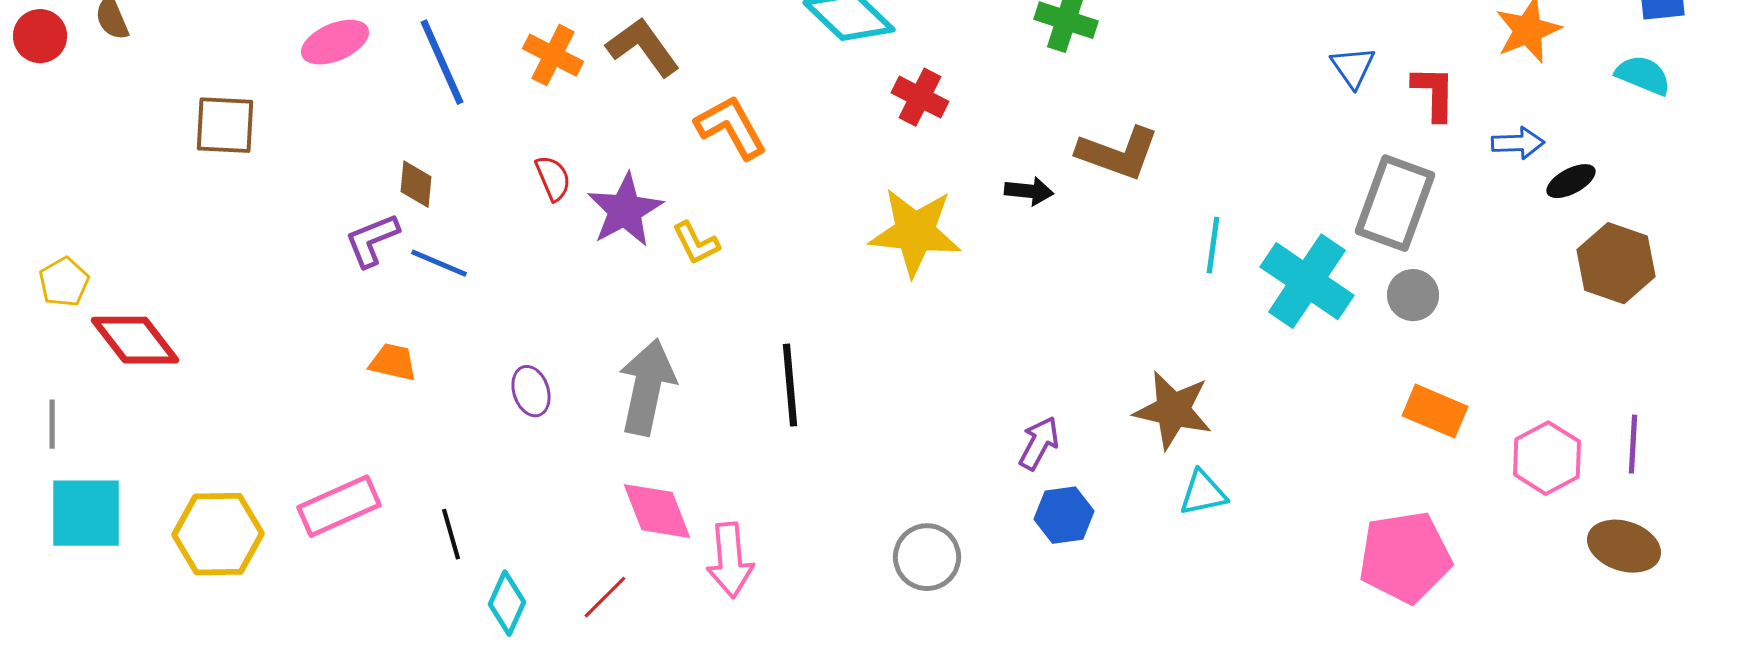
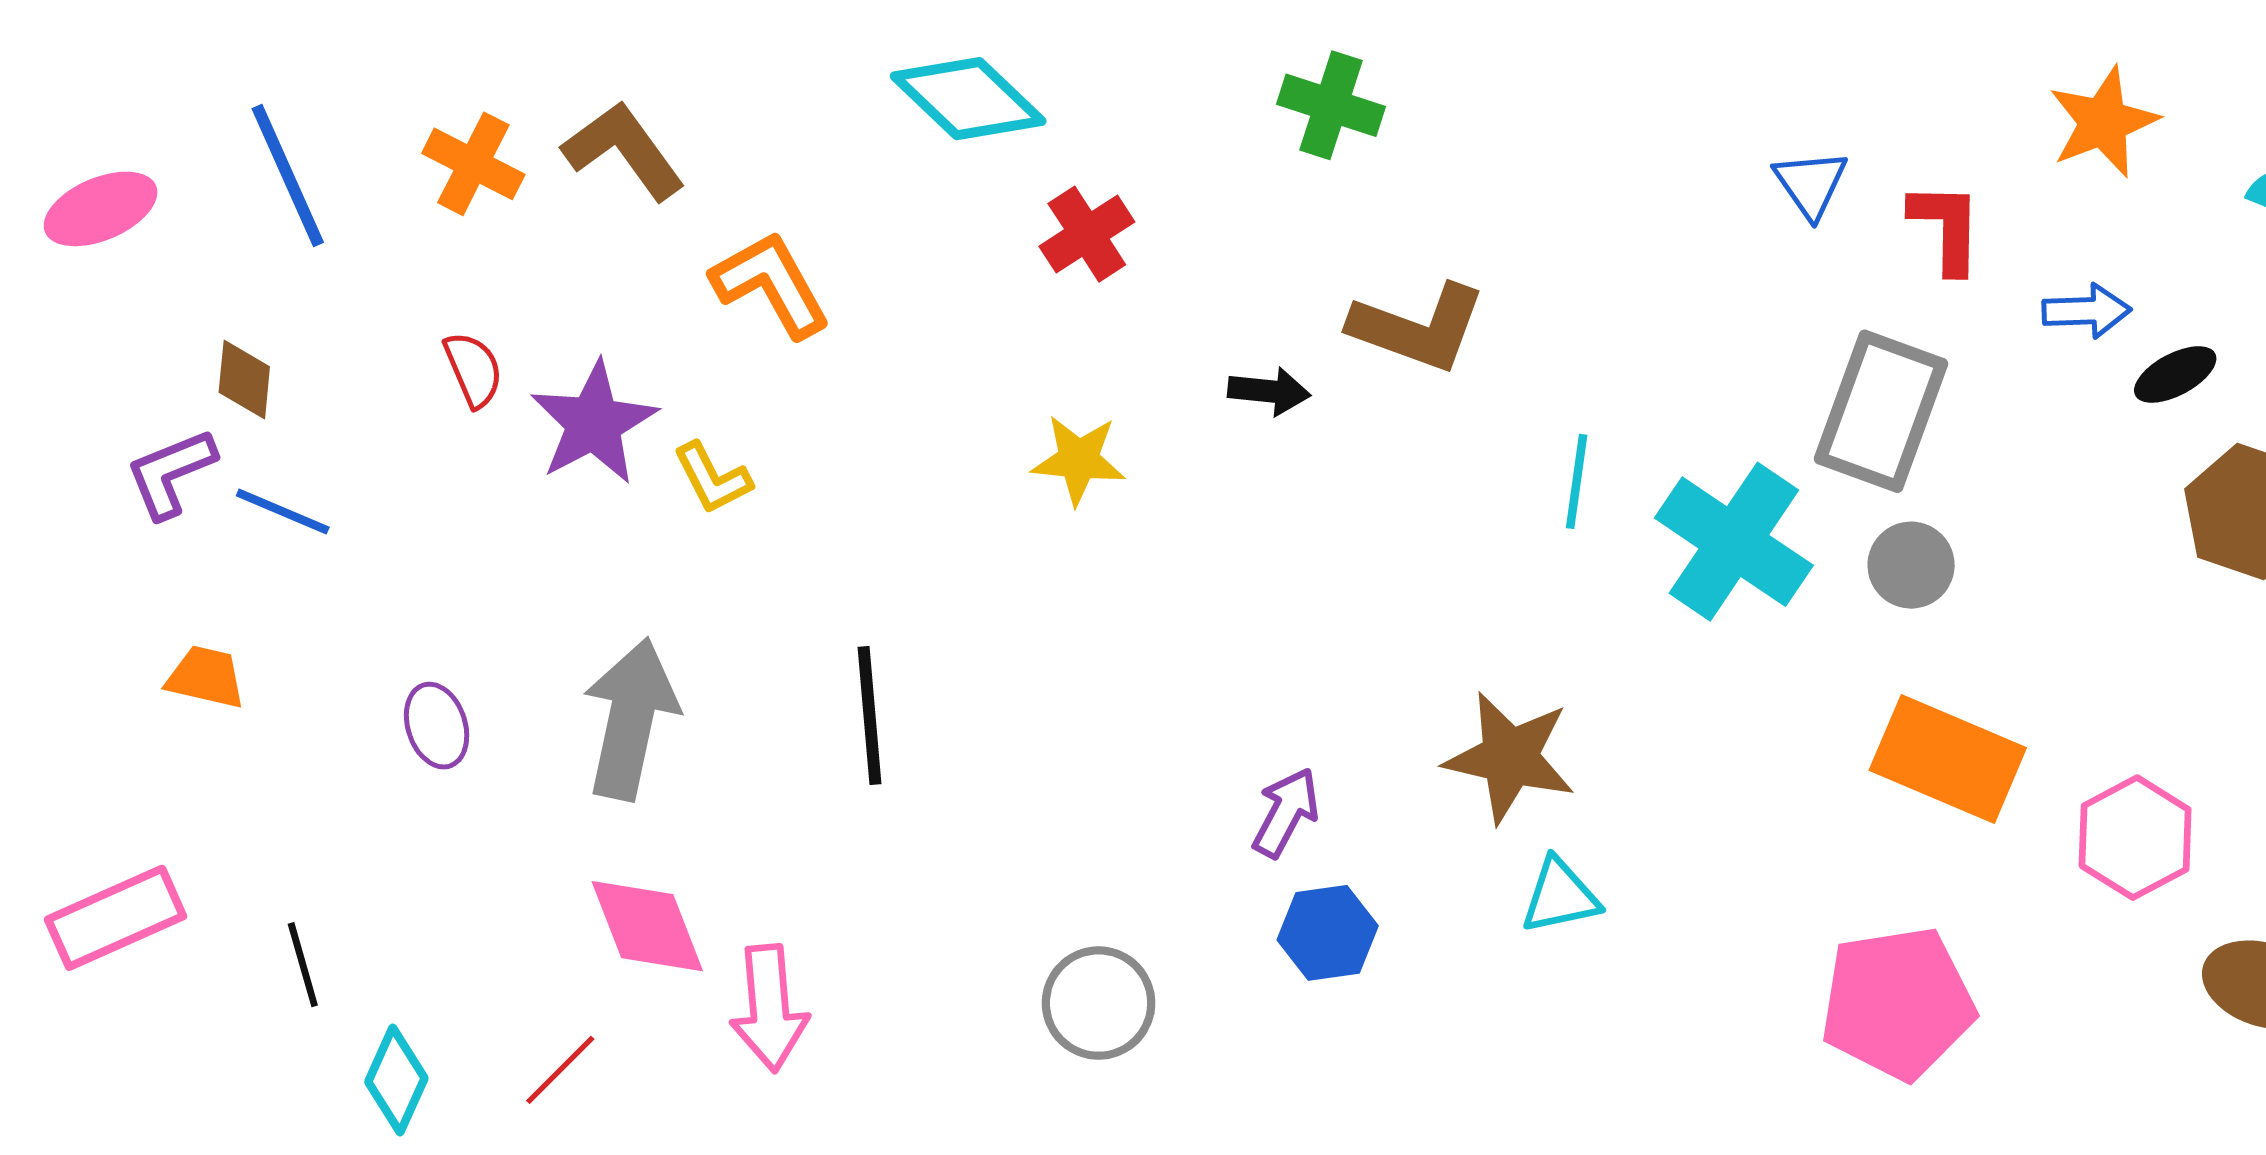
pink ellipse: (335, 42) -> (100, 209), moved
red cross: (920, 97) -> (1087, 234), turned 30
yellow star: (915, 232) -> (1078, 460), size x0.6
orange rectangle: (1435, 411) -> (1948, 759), size x1.4

